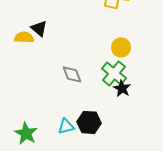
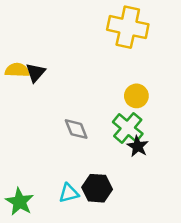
black triangle: (39, 28) -> (36, 73), turned 30
yellow semicircle: (24, 37) -> (17, 70), moved

